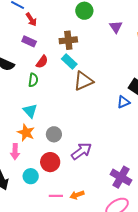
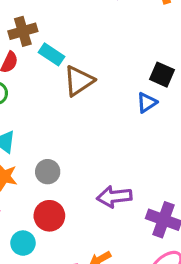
brown cross: (68, 40) -> (23, 31), moved
purple arrow: (81, 151) -> (114, 197), moved, turned -140

